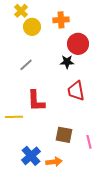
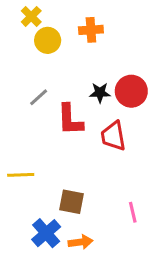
red circle: (78, 44) -> (131, 91), moved
red L-shape: (36, 101) -> (70, 120), moved
brown square: (64, 135) -> (72, 202), moved

